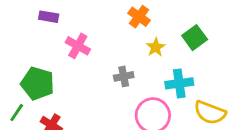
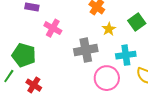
gray cross: (124, 76) -> (86, 50), size x1.6

